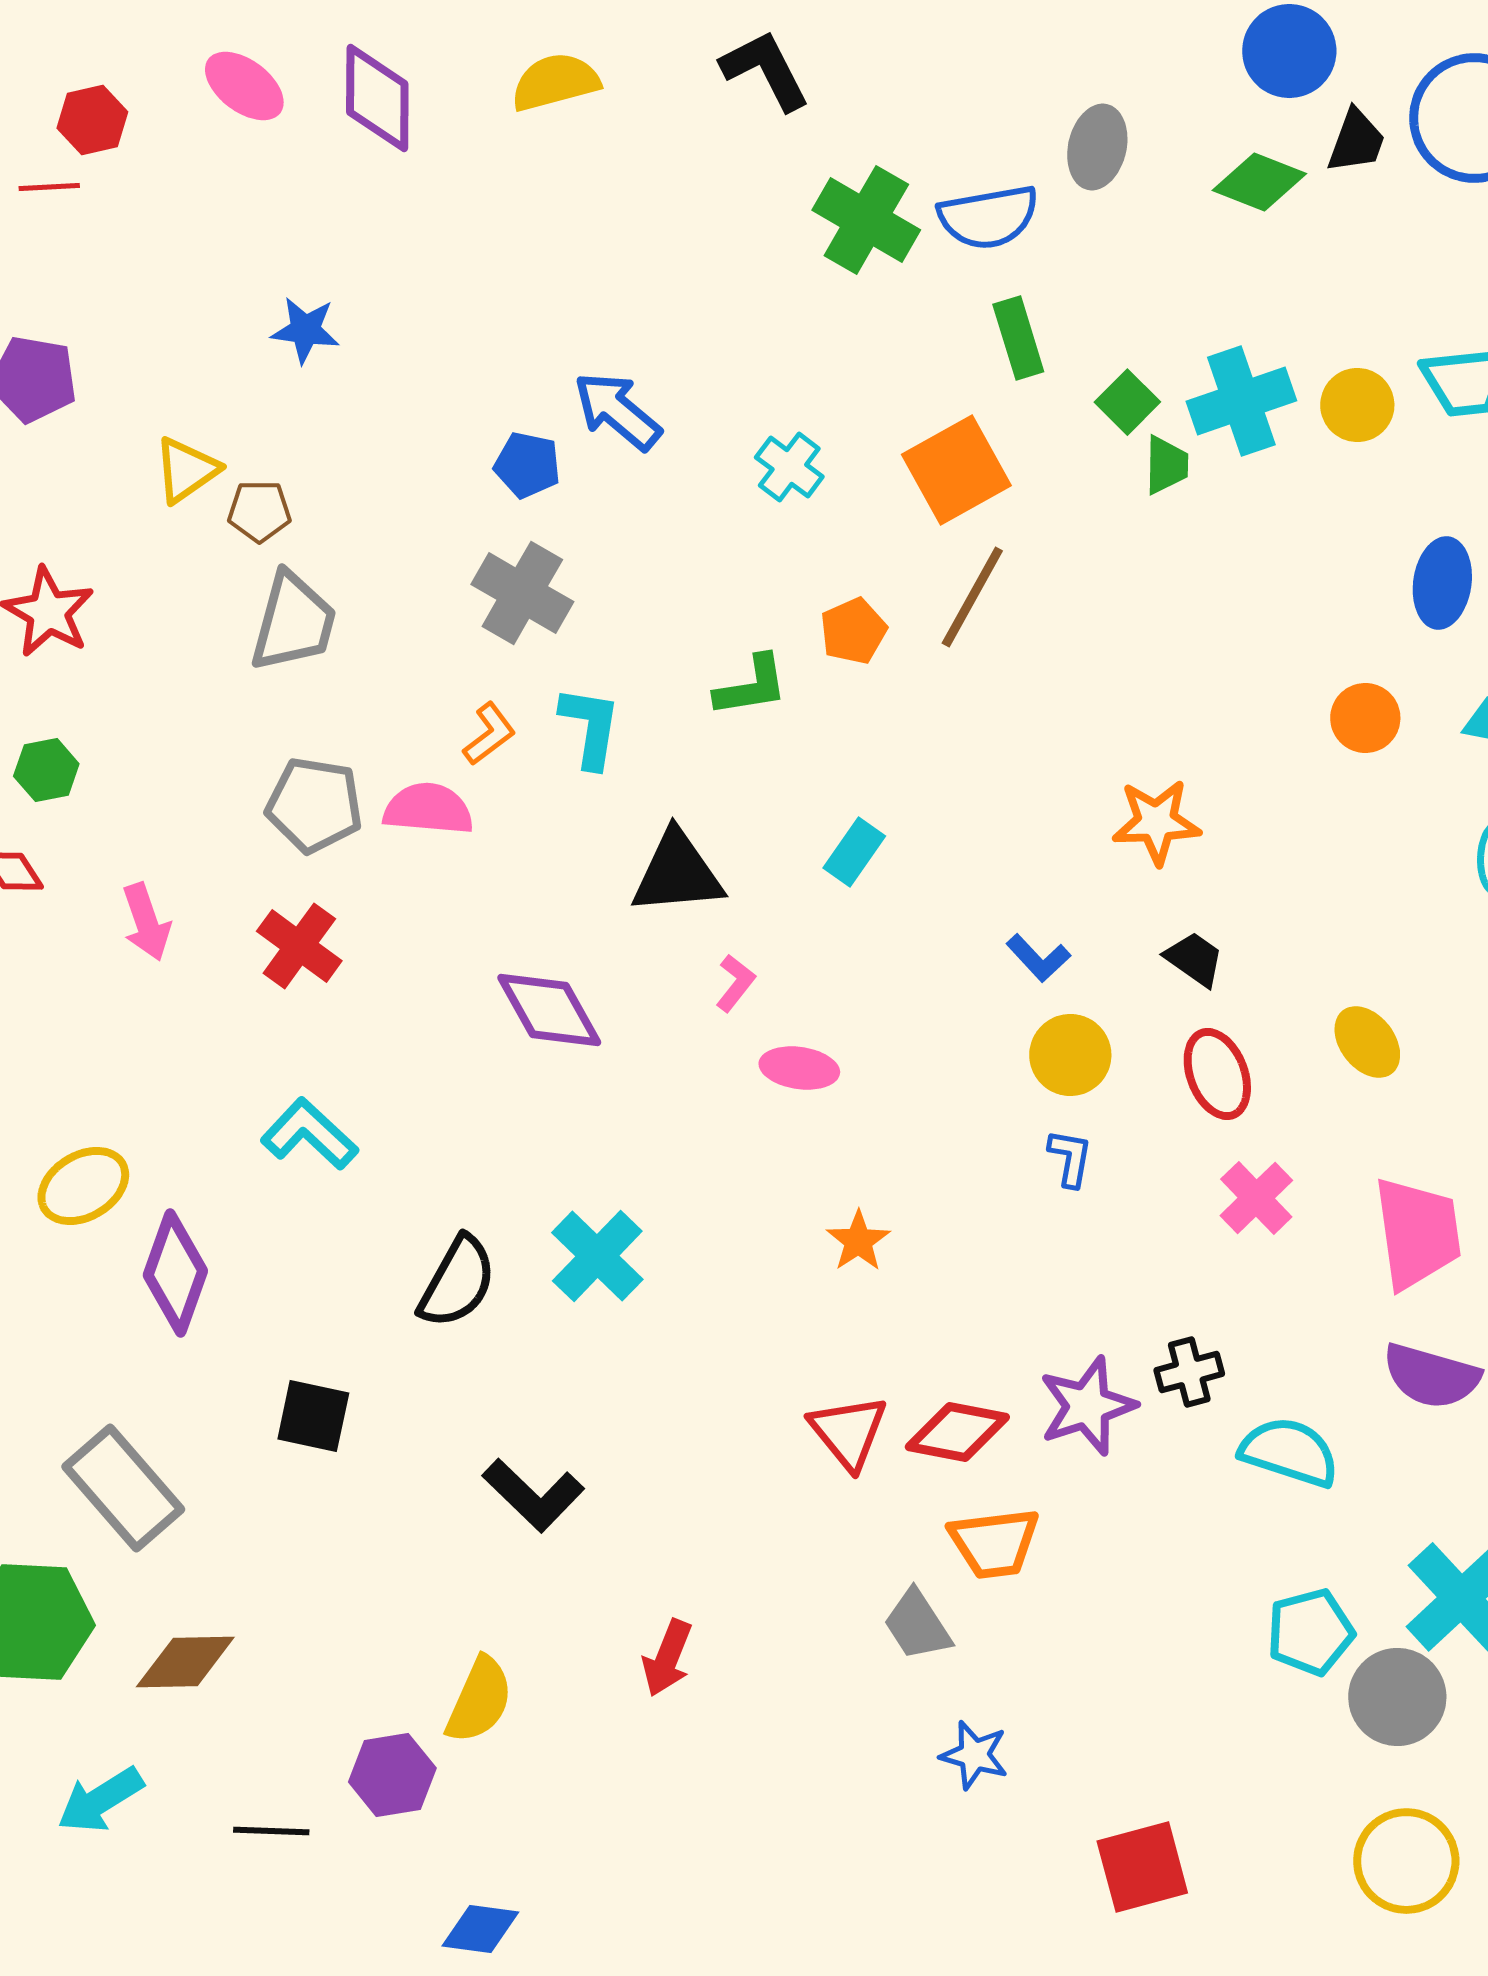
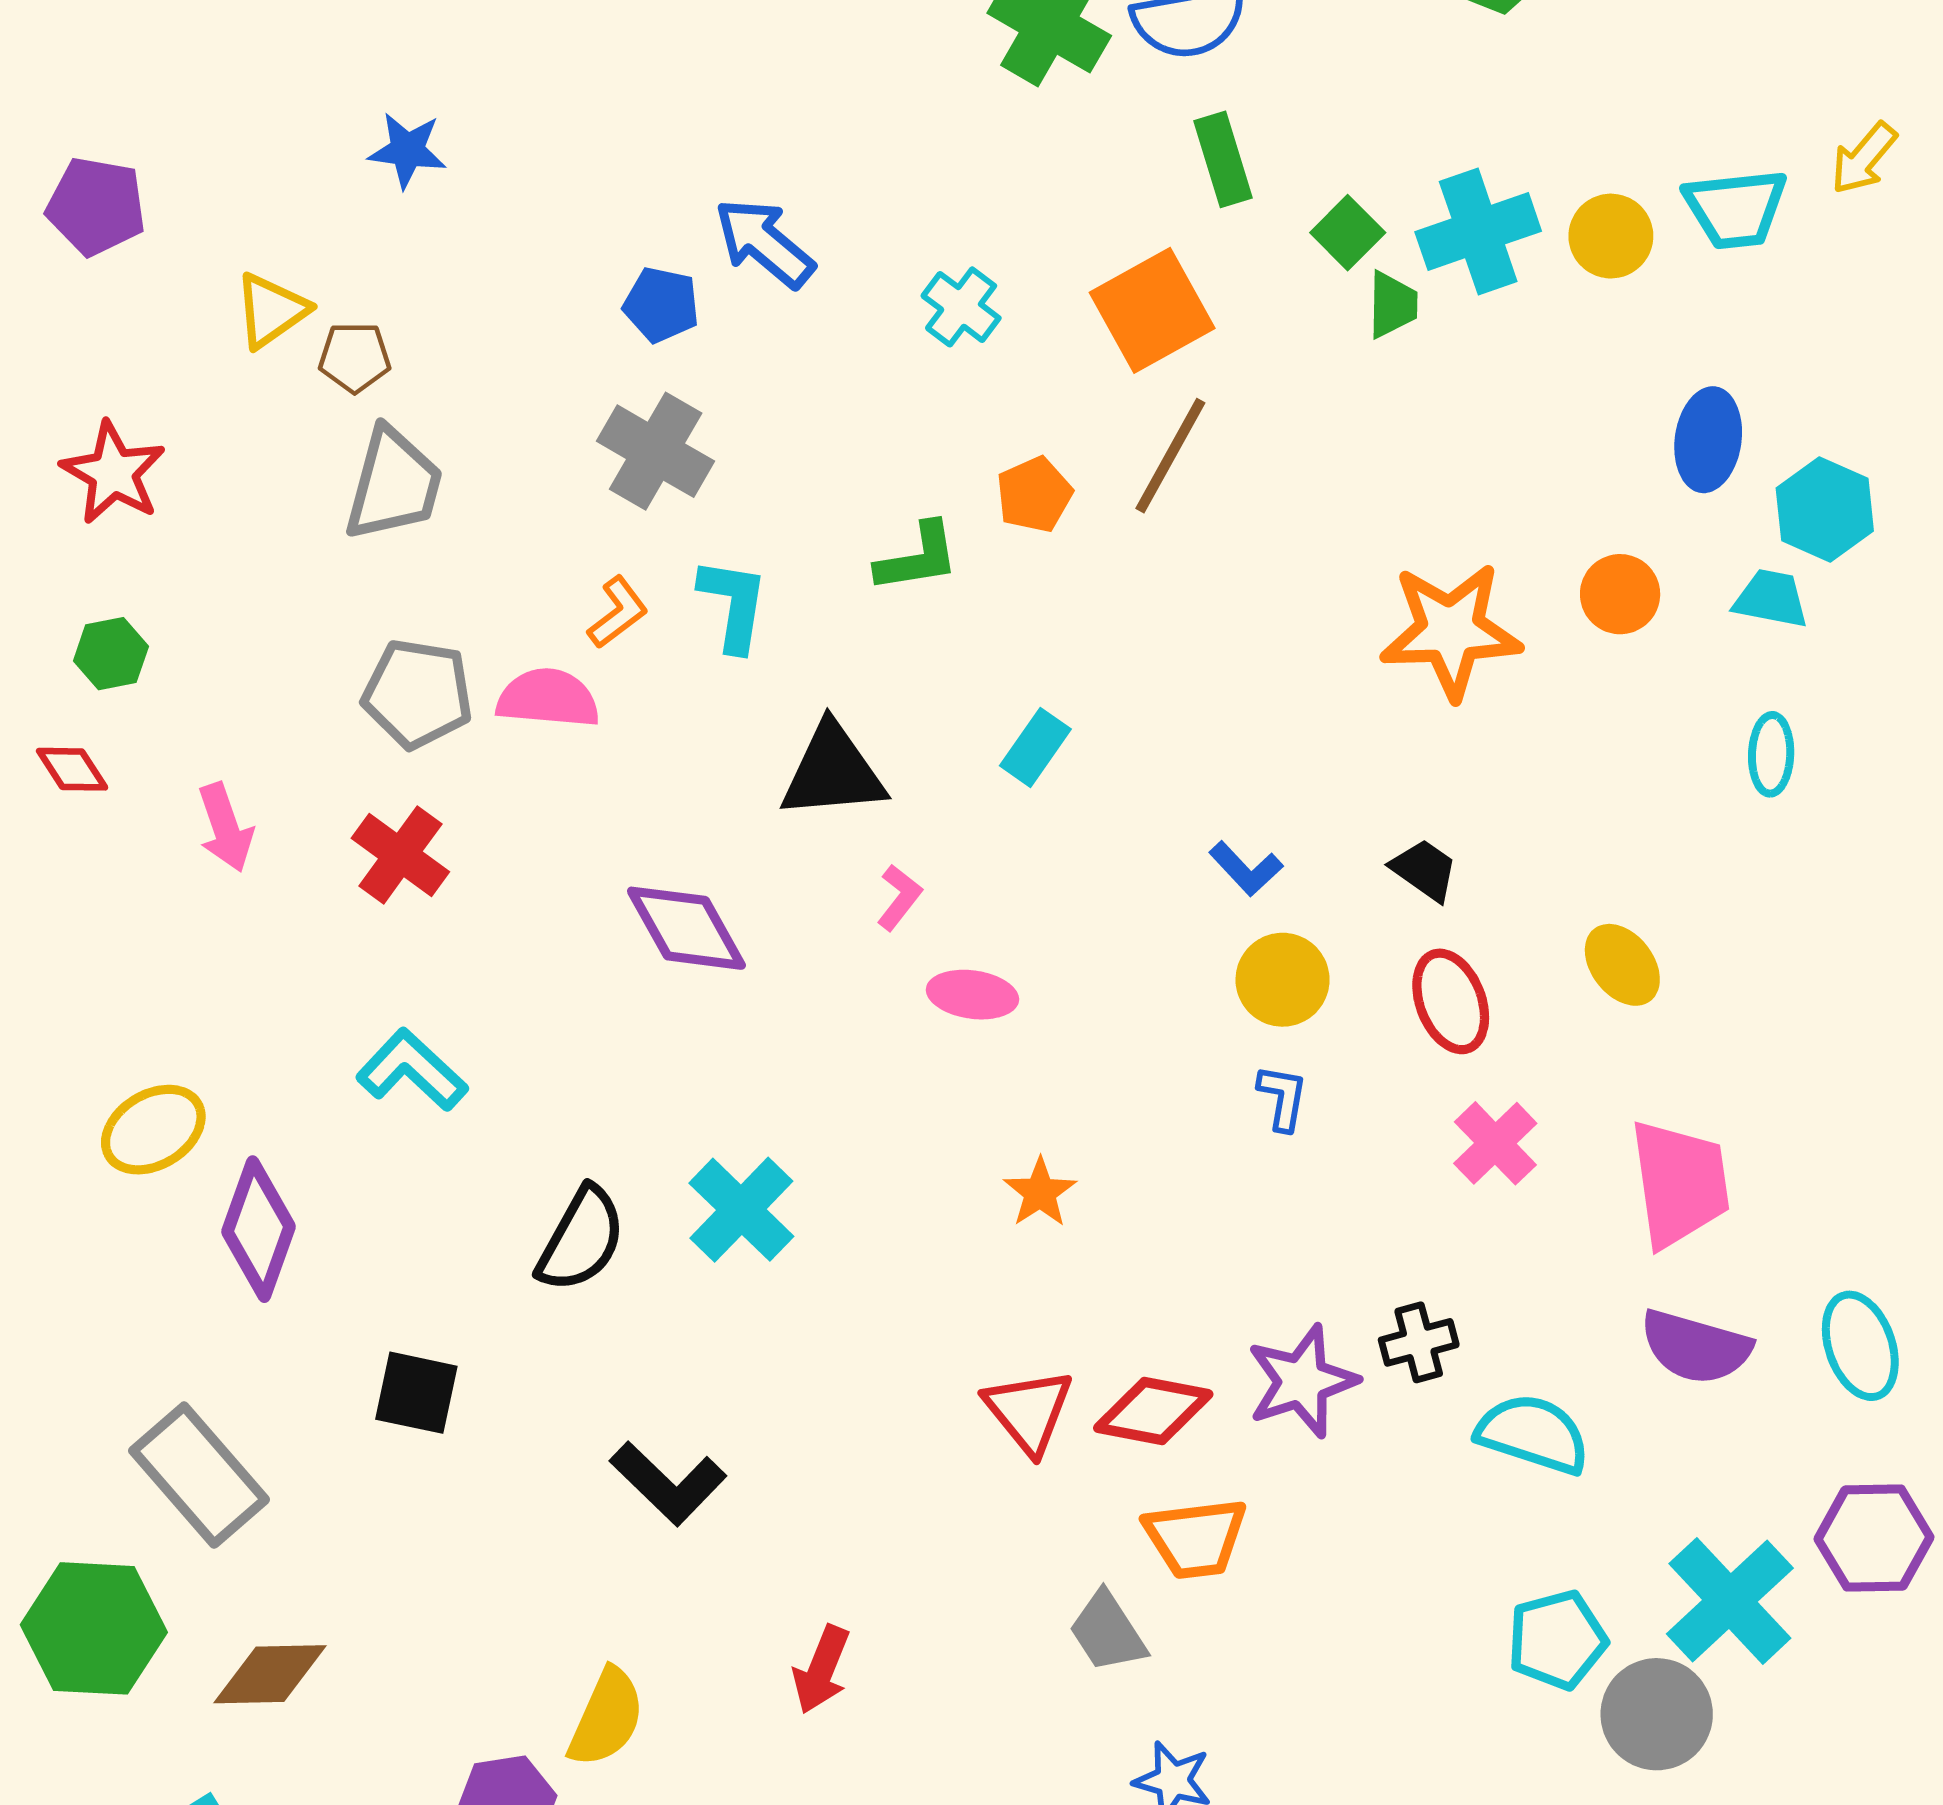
orange star: (1156, 822) -> (1451, 631), moved, size x1.4

